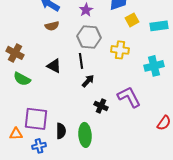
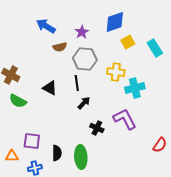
brown semicircle: (52, 26) -> (60, 47), moved
cyan rectangle: (159, 26) -> (155, 48), turned 66
cyan cross: (154, 66) -> (135, 88), moved
purple square: (36, 119) -> (32, 141), size x0.7

